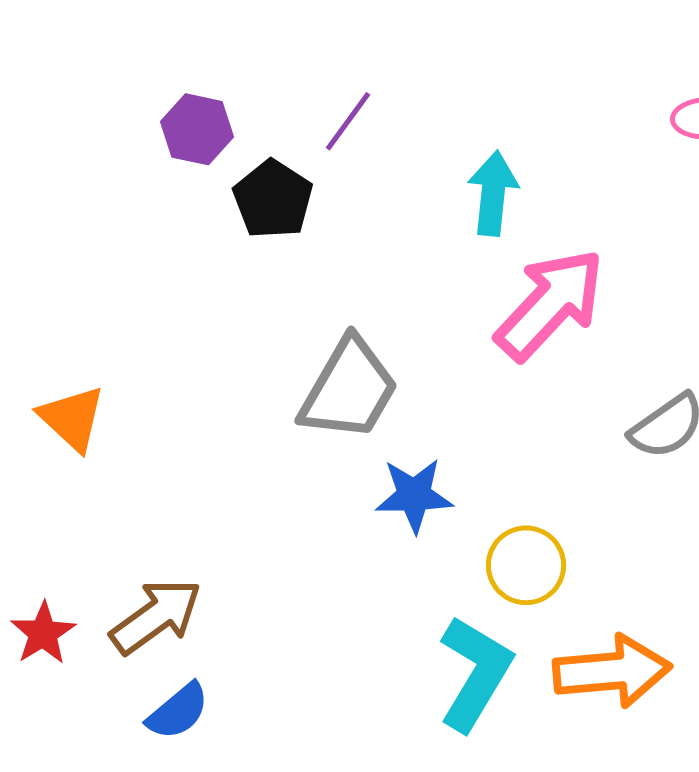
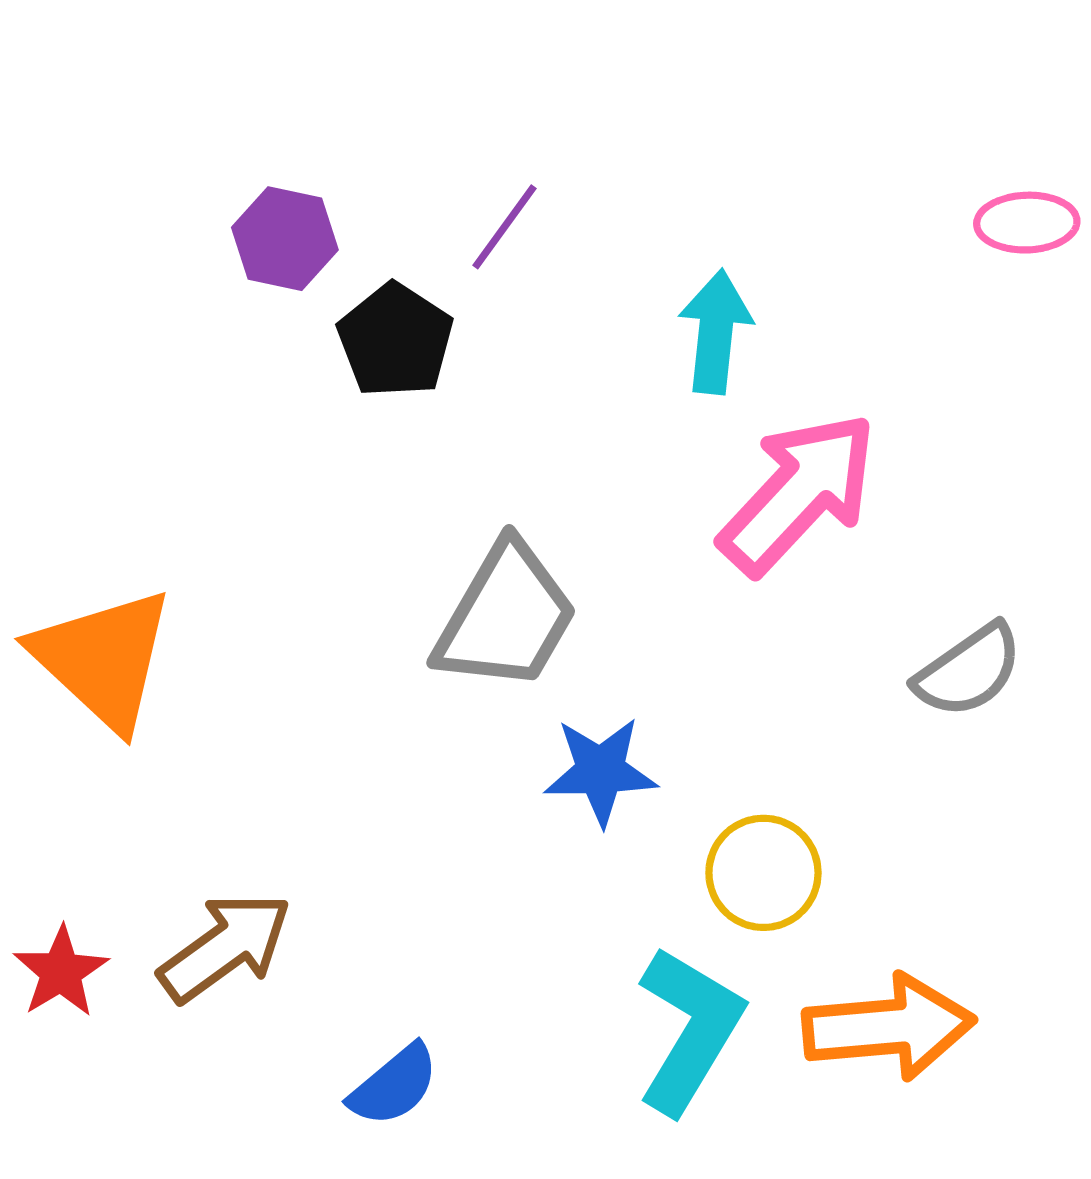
orange triangle: (72, 418) -> (103, 659), size x1.5
blue semicircle: (178, 711) -> (394, 1085), moved

